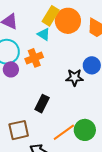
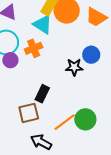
cyan triangle: (44, 34) -> (43, 24), size x1.5
brown square: (19, 130) -> (29, 113), moved

